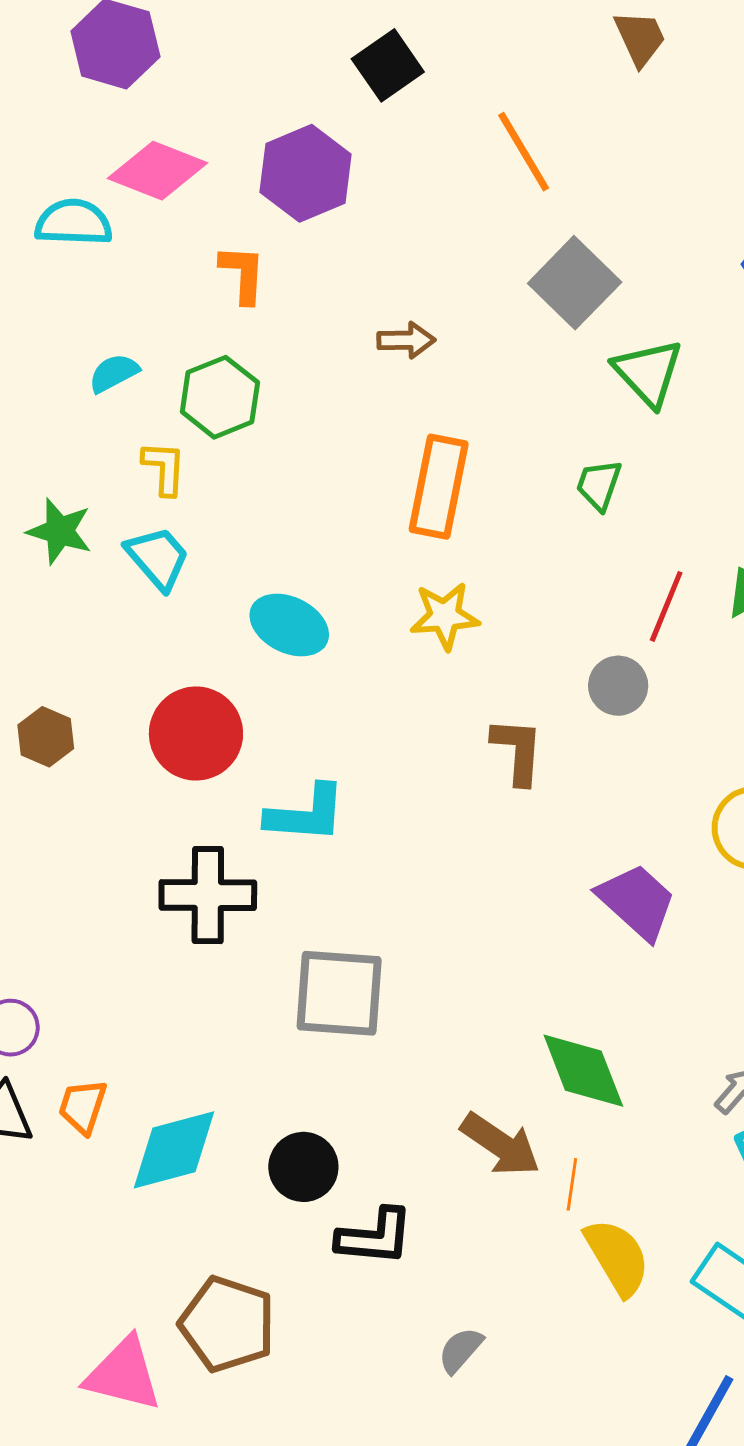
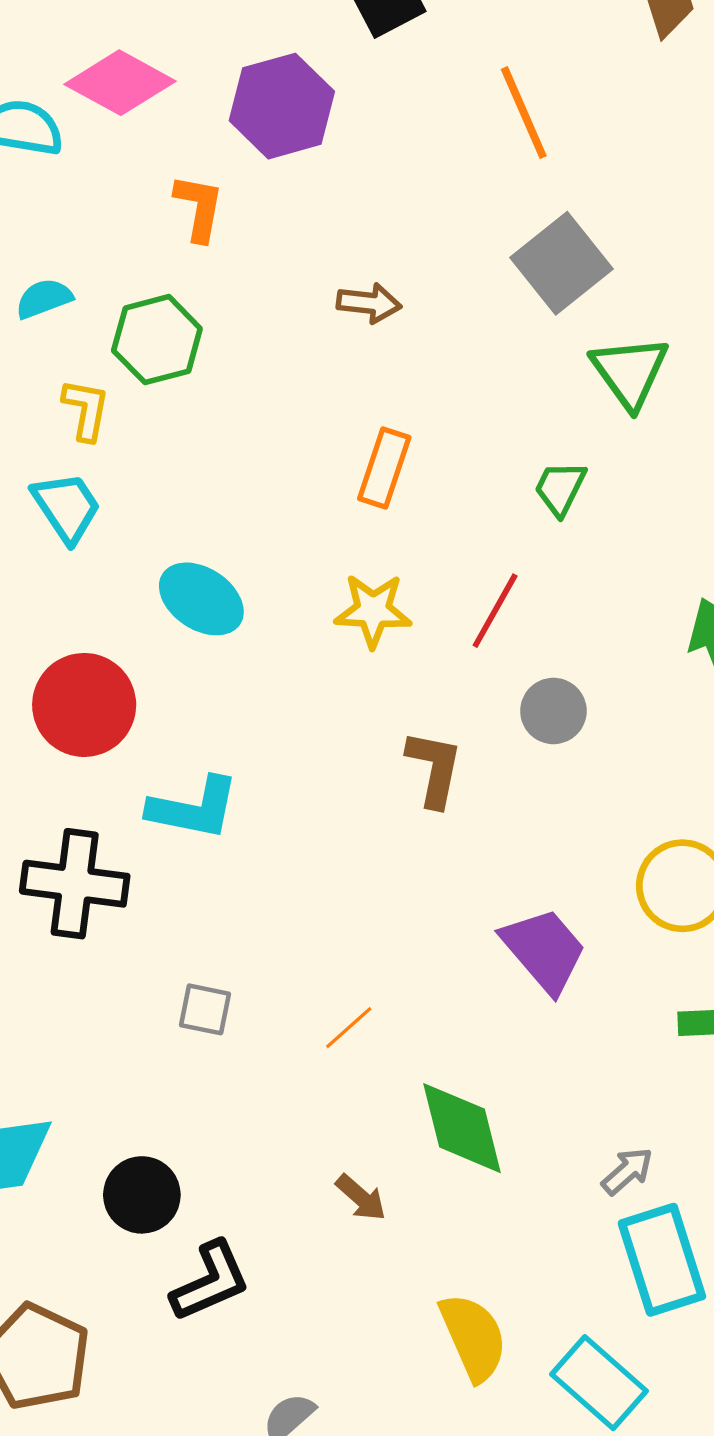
orange rectangle: (439, 487) -> (384, 468), size x0.7
red line: (666, 606) -> (495, 611), moved
gray square: (339, 993) -> (205, 1009), size x0.5
brown arrow: (500, 1144) -> (361, 1198), size x0.6
orange line: (572, 1184) -> (349, 1028), moved, turned 33
black L-shape: (375, 1237) -> (210, 1281), turned -36

